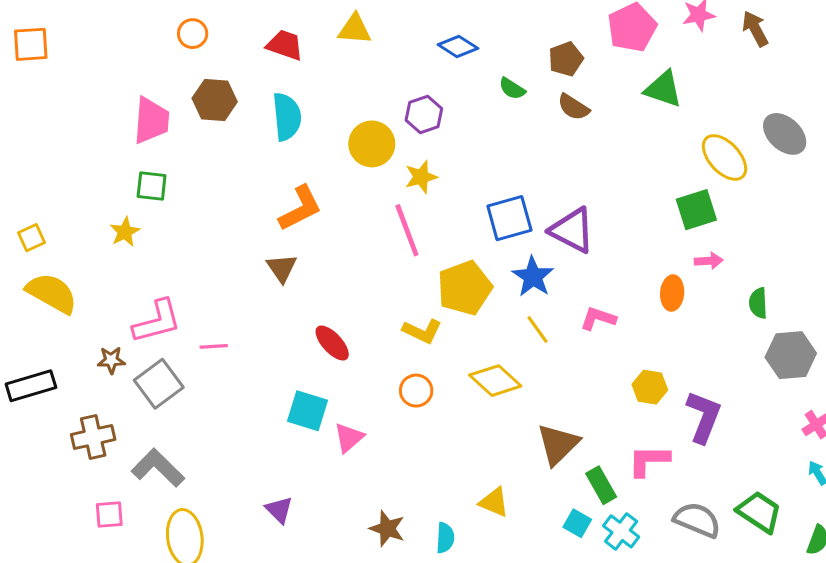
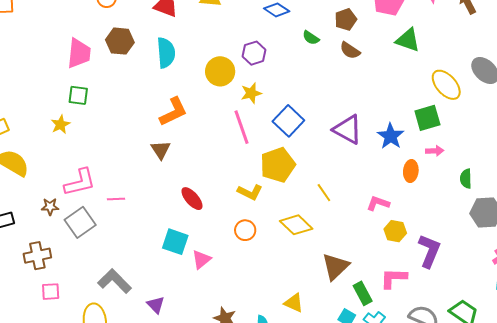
blue square: (509, 218) -> (288, 121), moved, turned -32
blue star: (533, 277) -> (391, 136), moved
pink L-shape: (598, 318) -> (378, 203), moved
gray L-shape: (158, 468) -> (115, 281), moved
pink square: (109, 514) -> (51, 292), moved

